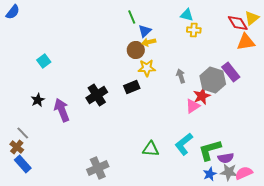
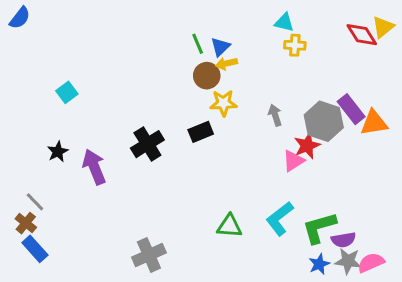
green line: (132, 17) -> (198, 44), moved
orange triangle: (246, 42) -> (374, 123), moved

